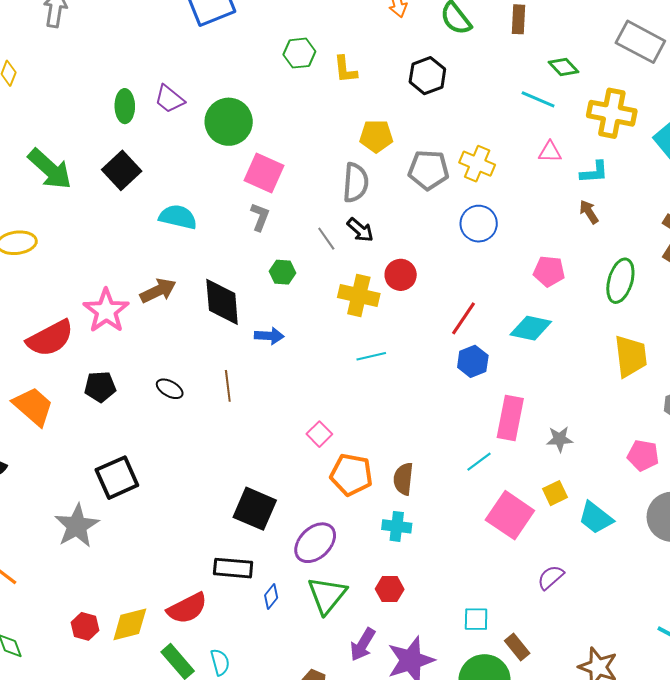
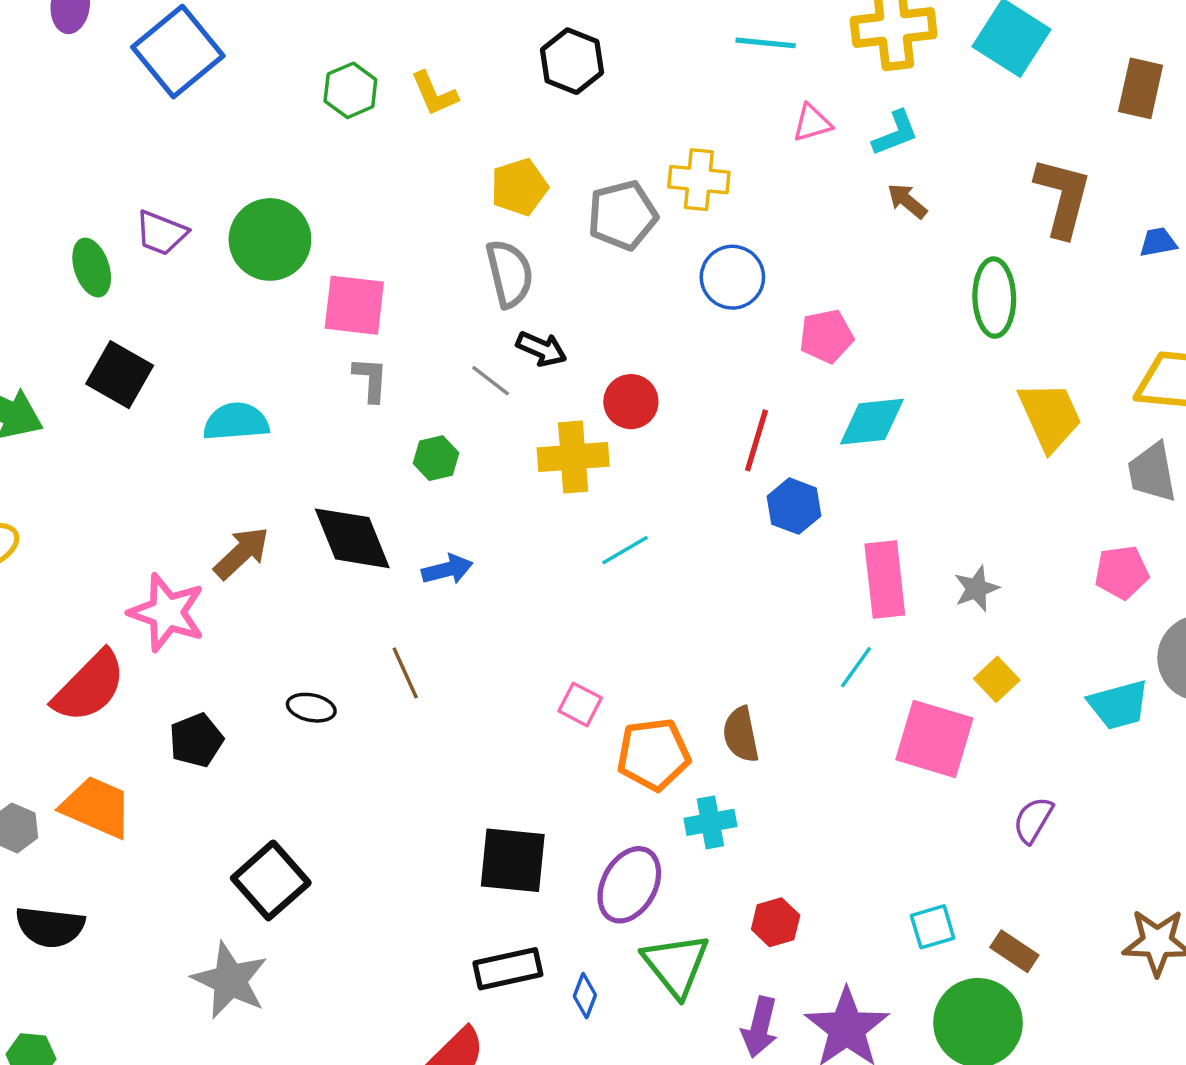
pink pentagon: (549, 271) -> (826, 336), moved
cyan trapezoid: (596, 518) -> (1119, 705), moved, turned -36
cyan cross: (397, 526) -> (710, 822), moved

